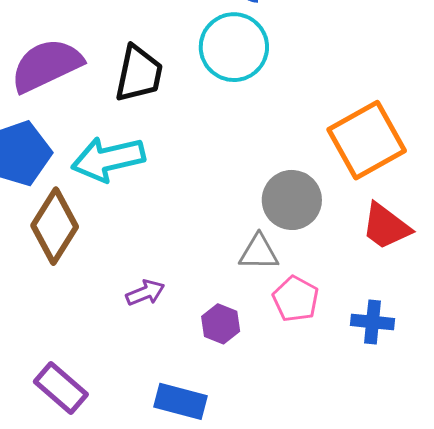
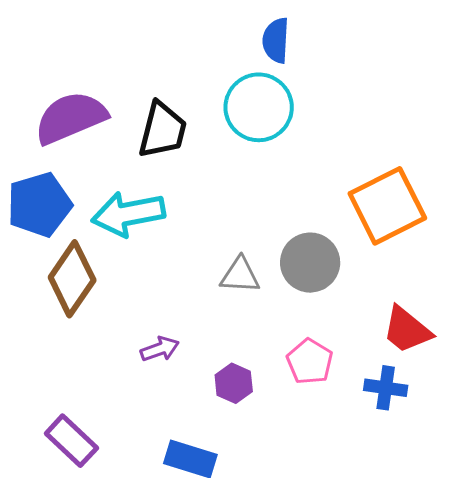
red trapezoid: (386, 226) -> (407, 330), moved
gray triangle: (259, 252) -> (240, 275), moved

